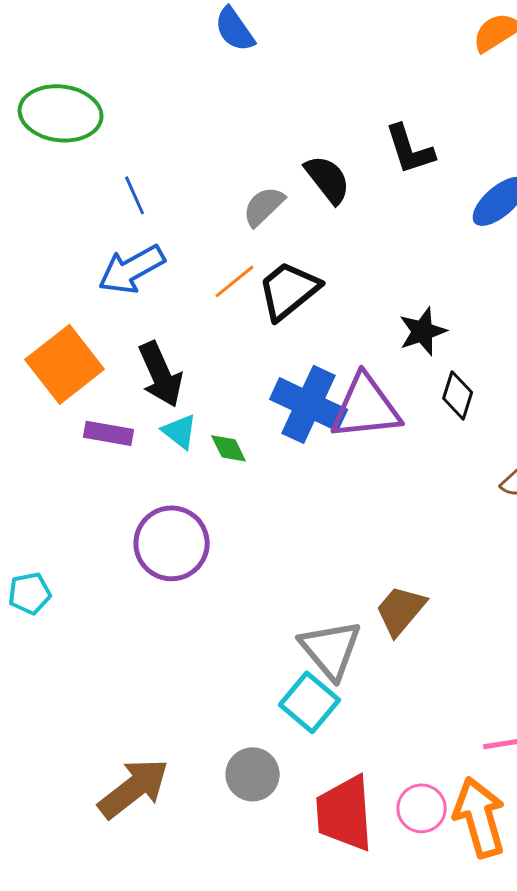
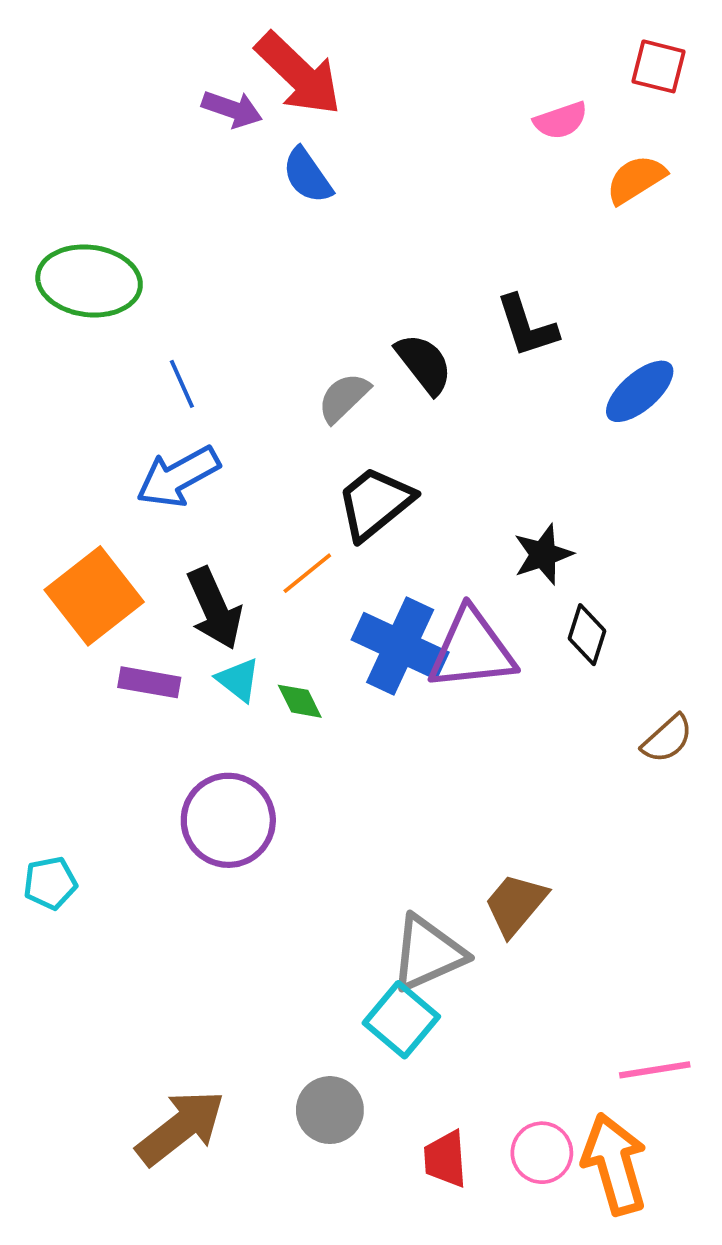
orange line: (235, 281) -> (307, 573), moved
gray triangle: (331, 649) -> (428, 953), turned 46
red trapezoid: (345, 813) -> (445, 1159), size x0.6

